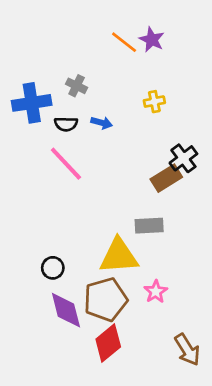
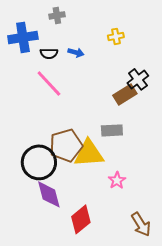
gray cross: (77, 86) -> (57, 15), moved, turned -35
black circle: (53, 268) -> (39, 162), size x2.0
brown pentagon: (106, 300) -> (66, 145), moved

